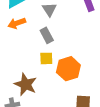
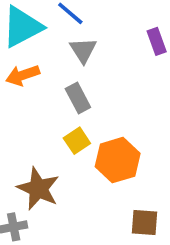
yellow square: (46, 58) -> (77, 141), turned -32

